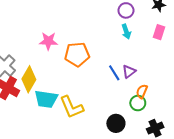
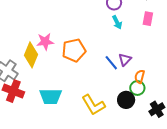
yellow diamond: (29, 79) -> (31, 55), moved
yellow L-shape: (71, 107) -> (93, 105), moved
black circle: (116, 123) -> (126, 100), moved

